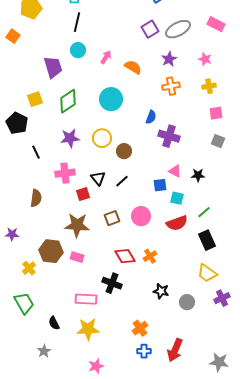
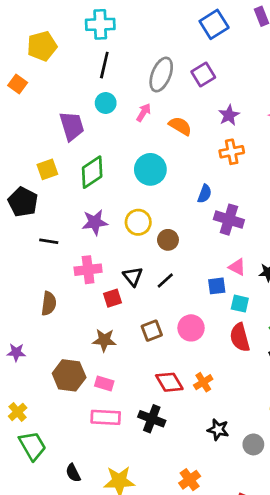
gray ellipse: (178, 29) -> (161, 75), moved, turned -40
black line: (36, 152) -> (49, 241), turned -56
red semicircle: (177, 223) -> (240, 337), turned 95
brown star: (77, 225) -> (104, 340), size x0.7
yellow cross: (29, 268) -> (18, 412), moved
pink rectangle: (86, 299) -> (106, 417), moved

